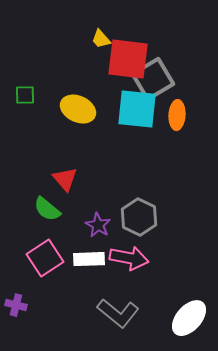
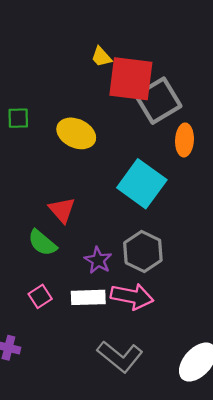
cyan square: (137, 109) -> (142, 184), moved, turned 30
pink square: (45, 258) -> (40, 296), size x0.6

